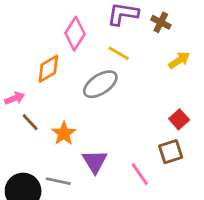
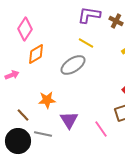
pink diamond: (75, 34) -> (25, 29), moved
brown line: (30, 122) -> (23, 115), moved
orange star: (64, 133) -> (47, 100), turned 30

